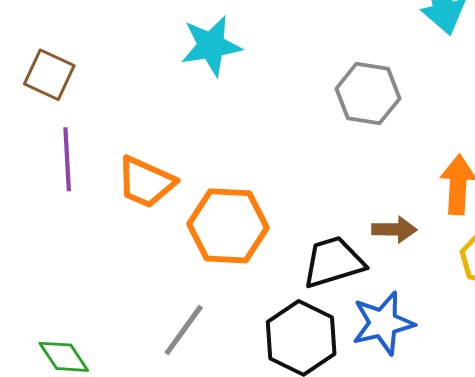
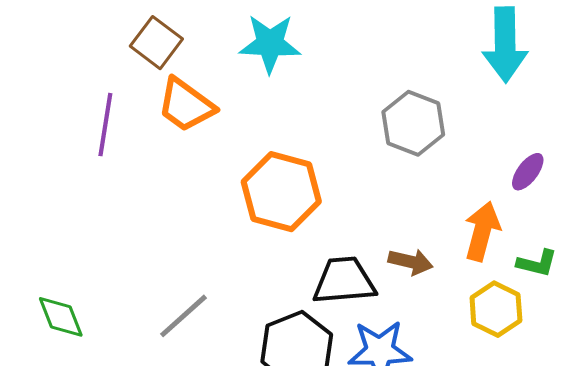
brown square: (49, 75) -> (156, 43), moved
orange trapezoid: (146, 182) -> (186, 105), moved
orange hexagon: (228, 226) -> (281, 192), moved

